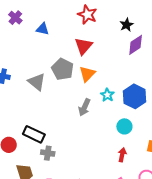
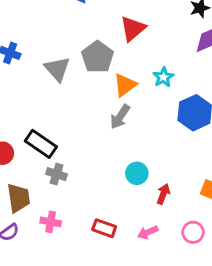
orange triangle: (87, 74) -> (125, 85), moved
cyan star: (107, 95) -> (163, 77), moved
cyan circle: (124, 126) -> (137, 173), moved

